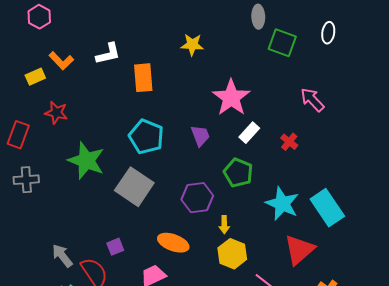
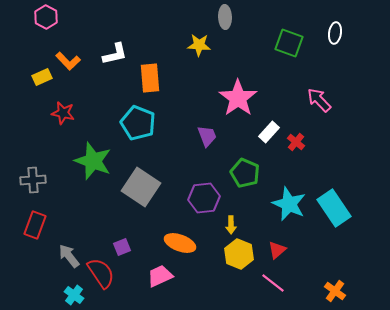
gray ellipse: (258, 17) -> (225, 17), moved
white rectangle: (249, 133) -> (269, 132), moved
red rectangle: (18, 135) -> (35, 225), moved
cyan pentagon: (146, 137) -> (138, 123), moved
red triangle: (299, 250) -> (277, 250), moved, size x0.6

